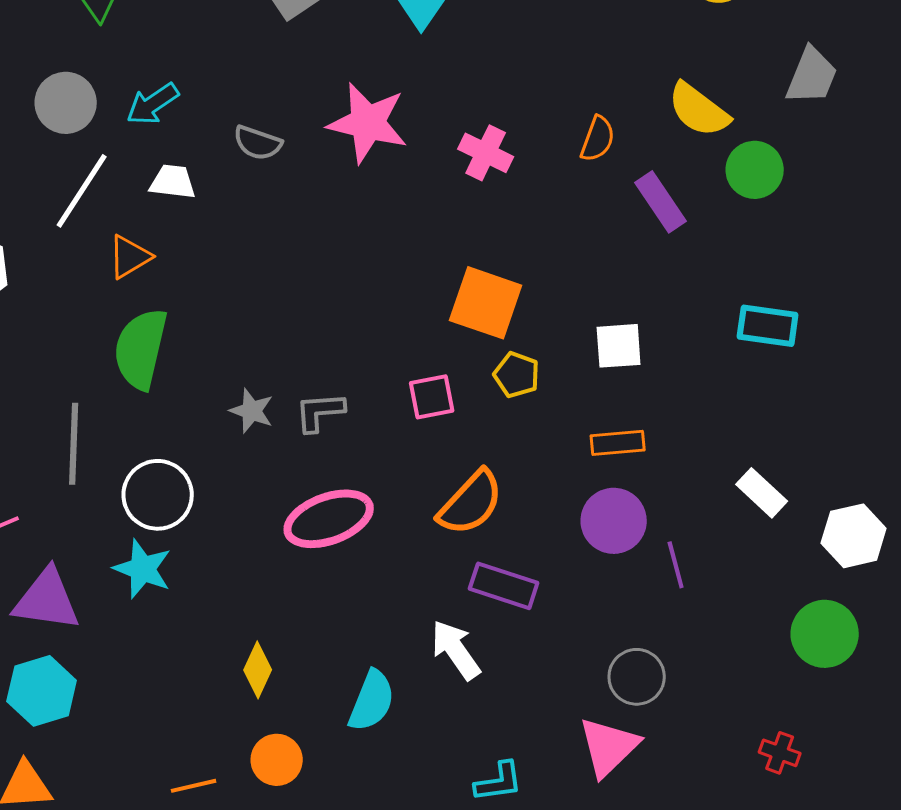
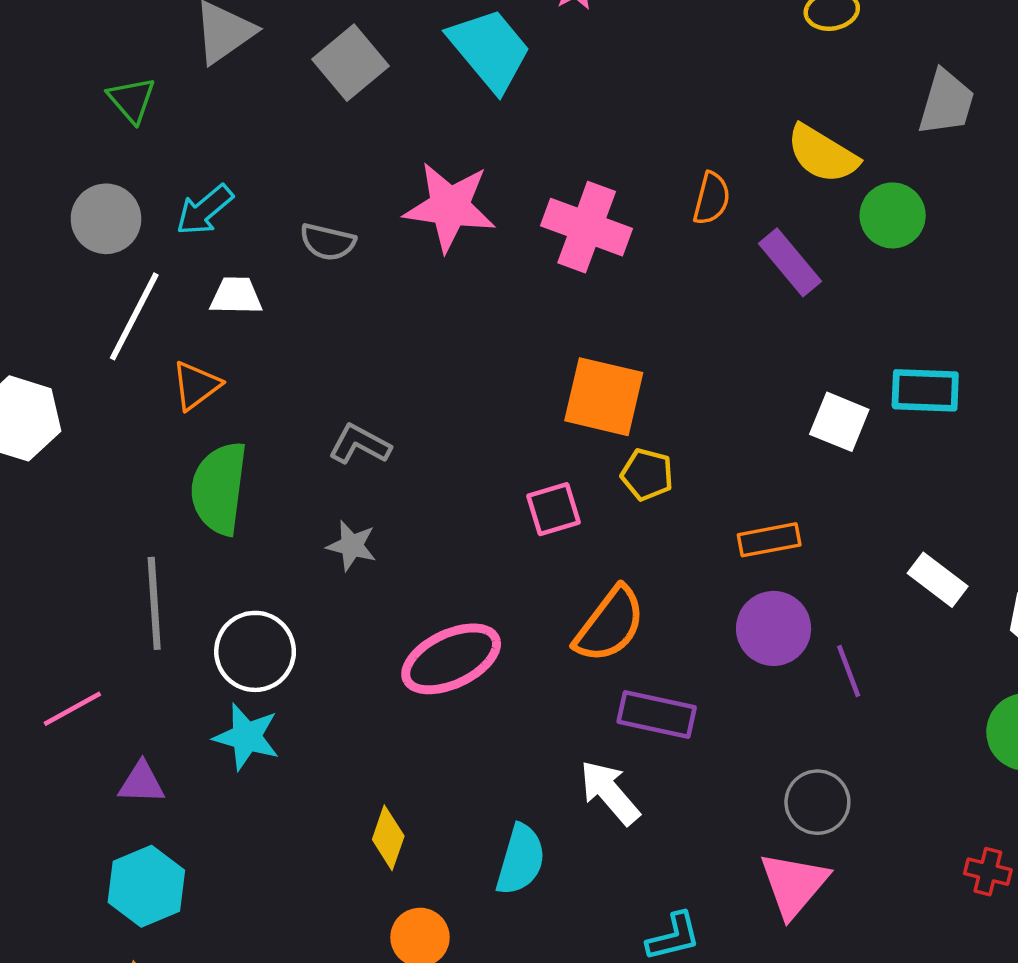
pink cross: (486, 153) -> (587, 227), size x1.4
white square: (619, 346) -> (839, 422), moved, turned 32
gray L-shape: (320, 412) -> (360, 444), moved, turned 38
purple triangle: (47, 600) -> (142, 783), size x0.6

